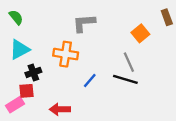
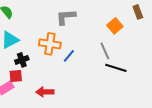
black line: (125, 79) -> (116, 68), moved
blue line: (90, 81) -> (69, 56), moved

